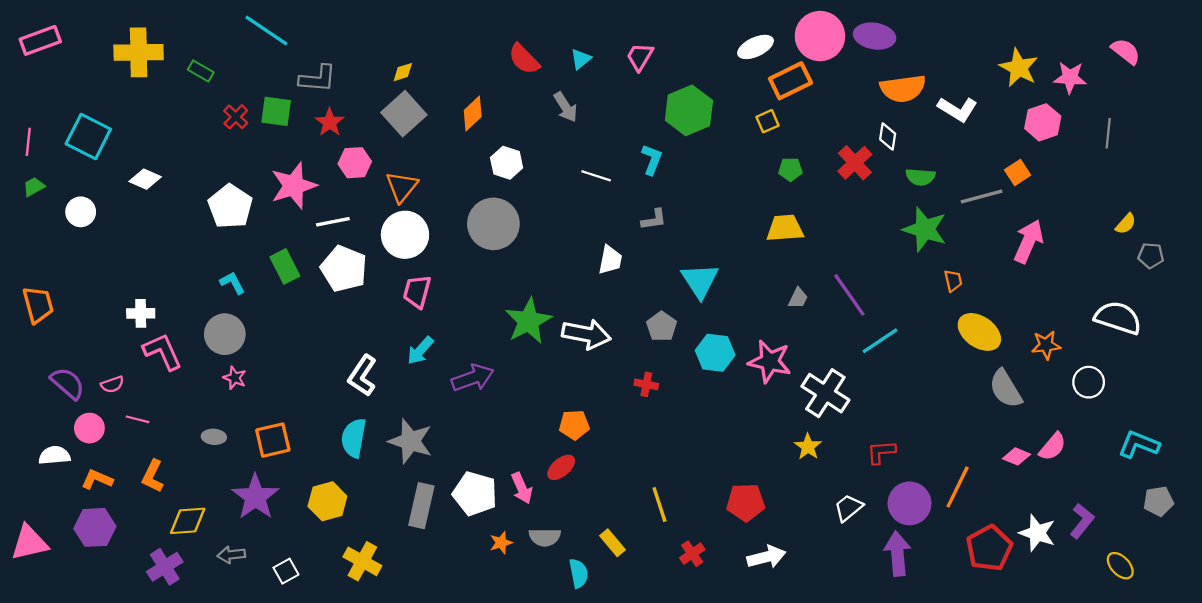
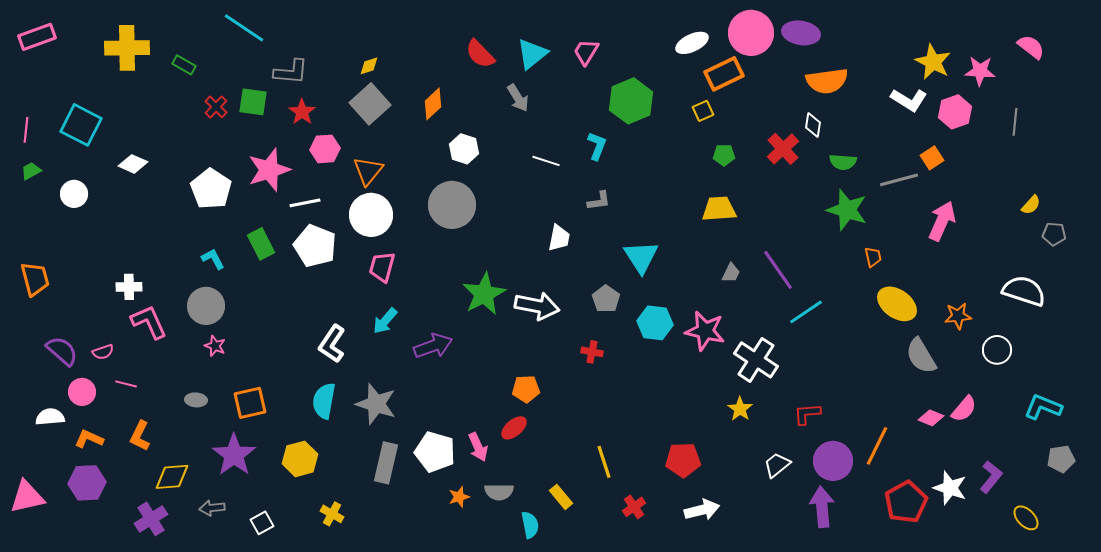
cyan triangle: (581, 59) -> (532, 54), size x1.6
white L-shape: (958, 109) -> (909, 100), moved
yellow cross: (362, 561) -> (332, 514), size x0.7

